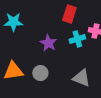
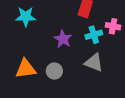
gray triangle: (81, 78) -> (94, 62), moved

